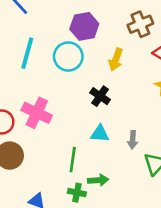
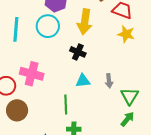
yellow arrow: (116, 60) -> (85, 22), size x1.4
green arrow: (98, 180) -> (127, 119), moved, turned -35

